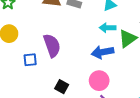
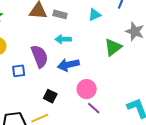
cyan arrow: (108, 28) -> (63, 39), moved
blue arrow: (103, 52) -> (68, 65), moved

